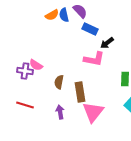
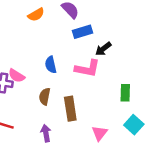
blue semicircle: (64, 15) -> (51, 65), moved
blue rectangle: (90, 29) -> (82, 32), turned -42
pink triangle: (93, 112) -> (100, 133), moved, size x0.6

